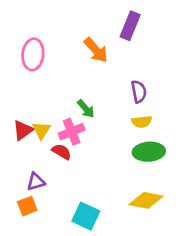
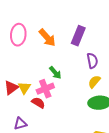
purple rectangle: (130, 26) -> (78, 36), moved
orange arrow: (96, 50) -> (47, 38), moved
yellow semicircle: (142, 122) -> (94, 82), turned 136

